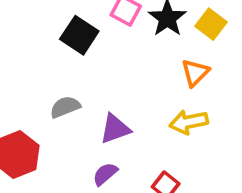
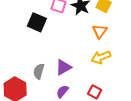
gray semicircle: (65, 107) -> (39, 71), moved, turned -42

